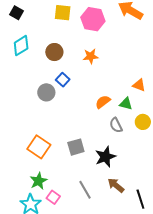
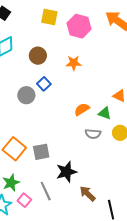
gray semicircle: (116, 125) -> (93, 134), turned -63
gray square: (76, 147) -> (41, 152), moved
black star: (105, 157) -> (66, 172), moved
gray line: (85, 190) -> (46, 191), moved

